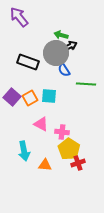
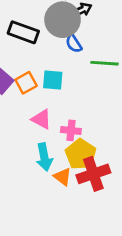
cyan arrow: (24, 151) -> (44, 157), moved
red cross: (78, 163) -> (93, 174), size x1.6
orange triangle: (45, 165) -> (63, 177), moved, turned 32

